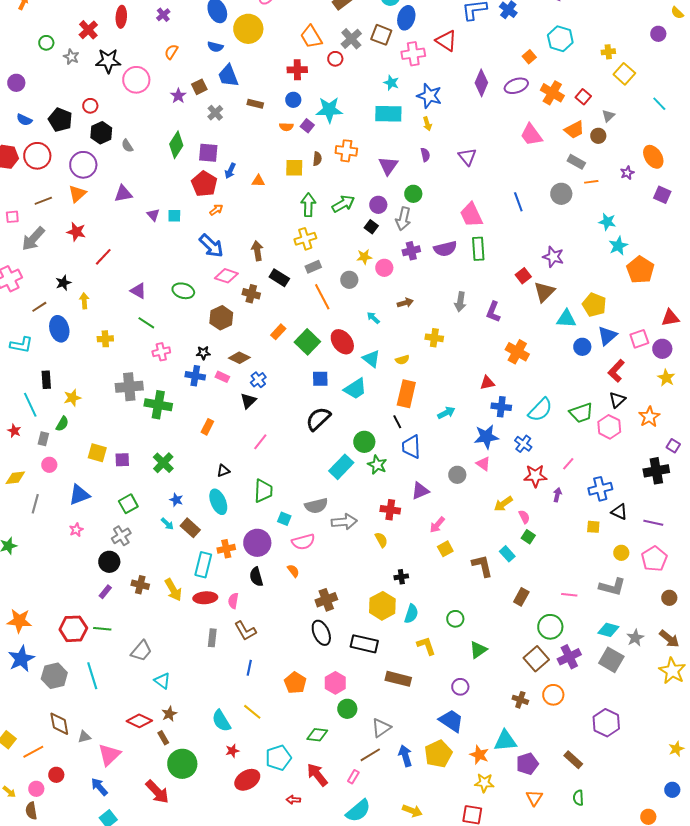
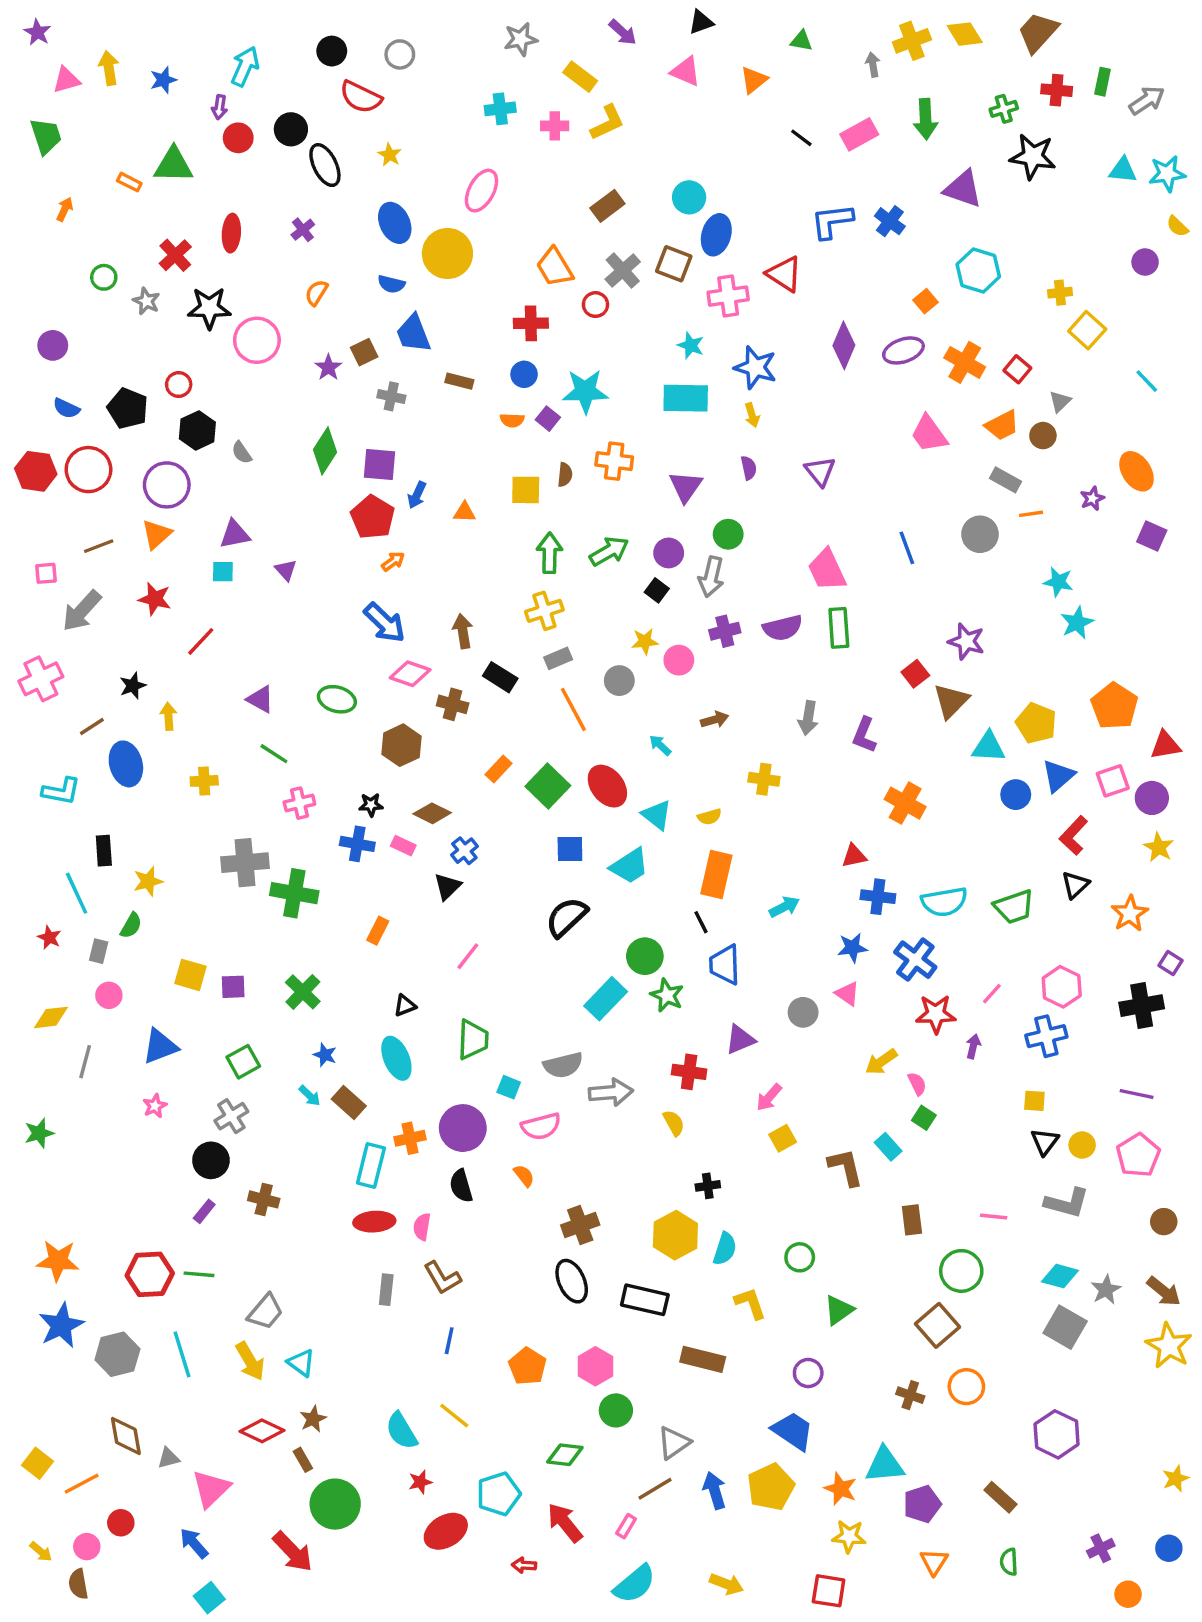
gray cross: (215, 113) -> (391, 396), turned -35
cyan square: (174, 216) -> (223, 572), moved
orange pentagon: (640, 270) -> (1114, 706), moved
cyan semicircle: (540, 410) -> (944, 902), turned 36
pink hexagon: (609, 427) -> (1062, 987), moved
blue star: (486, 437) -> (852, 948), size x0.7
blue cross: (523, 444) -> (915, 960), size x1.4
black triangle: (619, 512) -> (1045, 1142), moved, turned 42
yellow arrow: (173, 590) -> (250, 1361), moved
brown rectangle: (521, 597) -> (912, 1220), turned -36
purple cross: (569, 657) -> (1101, 1548), moved, size x0.7

